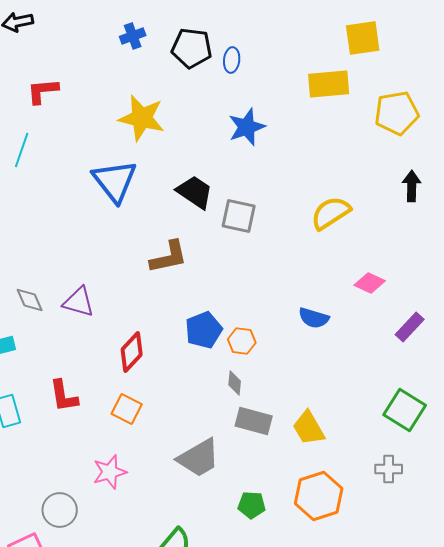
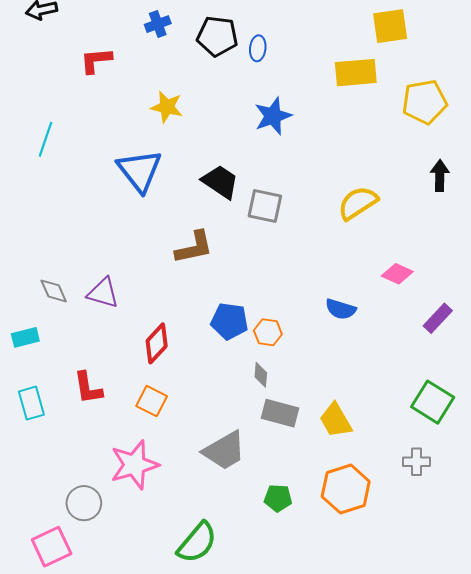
red L-shape: (43, 91) -> (96, 60), moved
yellow star: (142, 118) -> (167, 107), size x0.7
blue pentagon: (204, 330) -> (229, 321), turned 30
pink star: (110, 472) -> (134, 465), size x1.4

